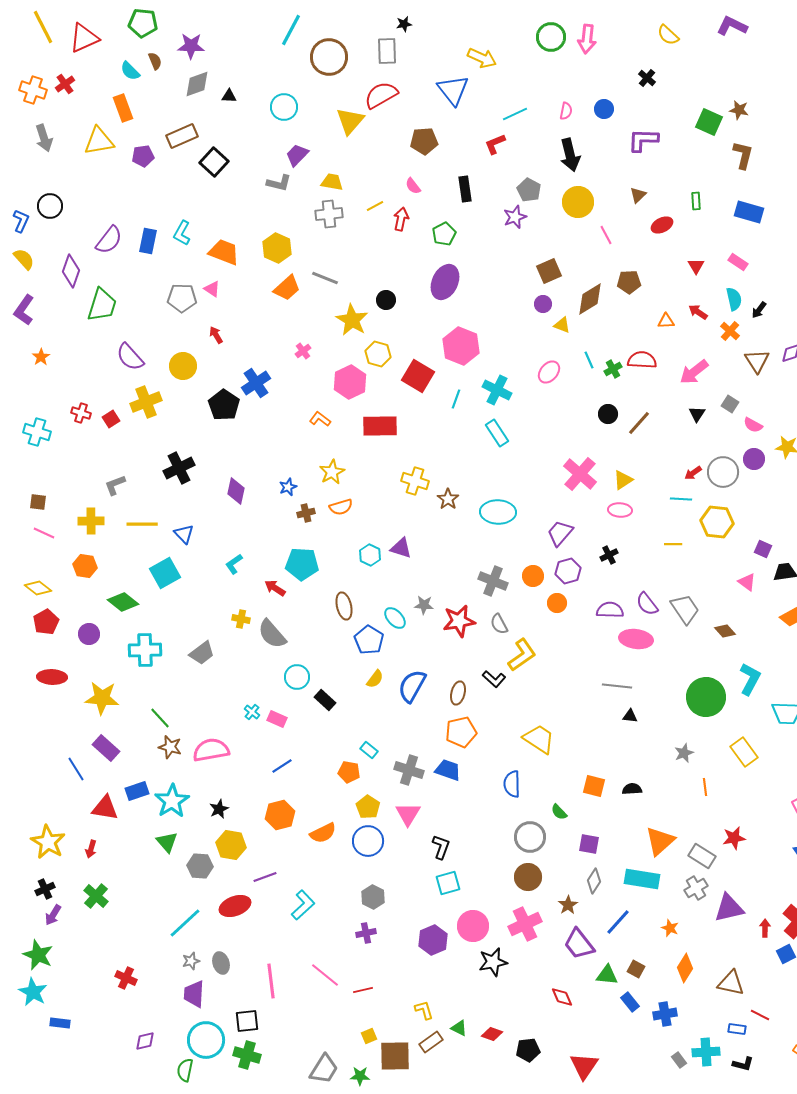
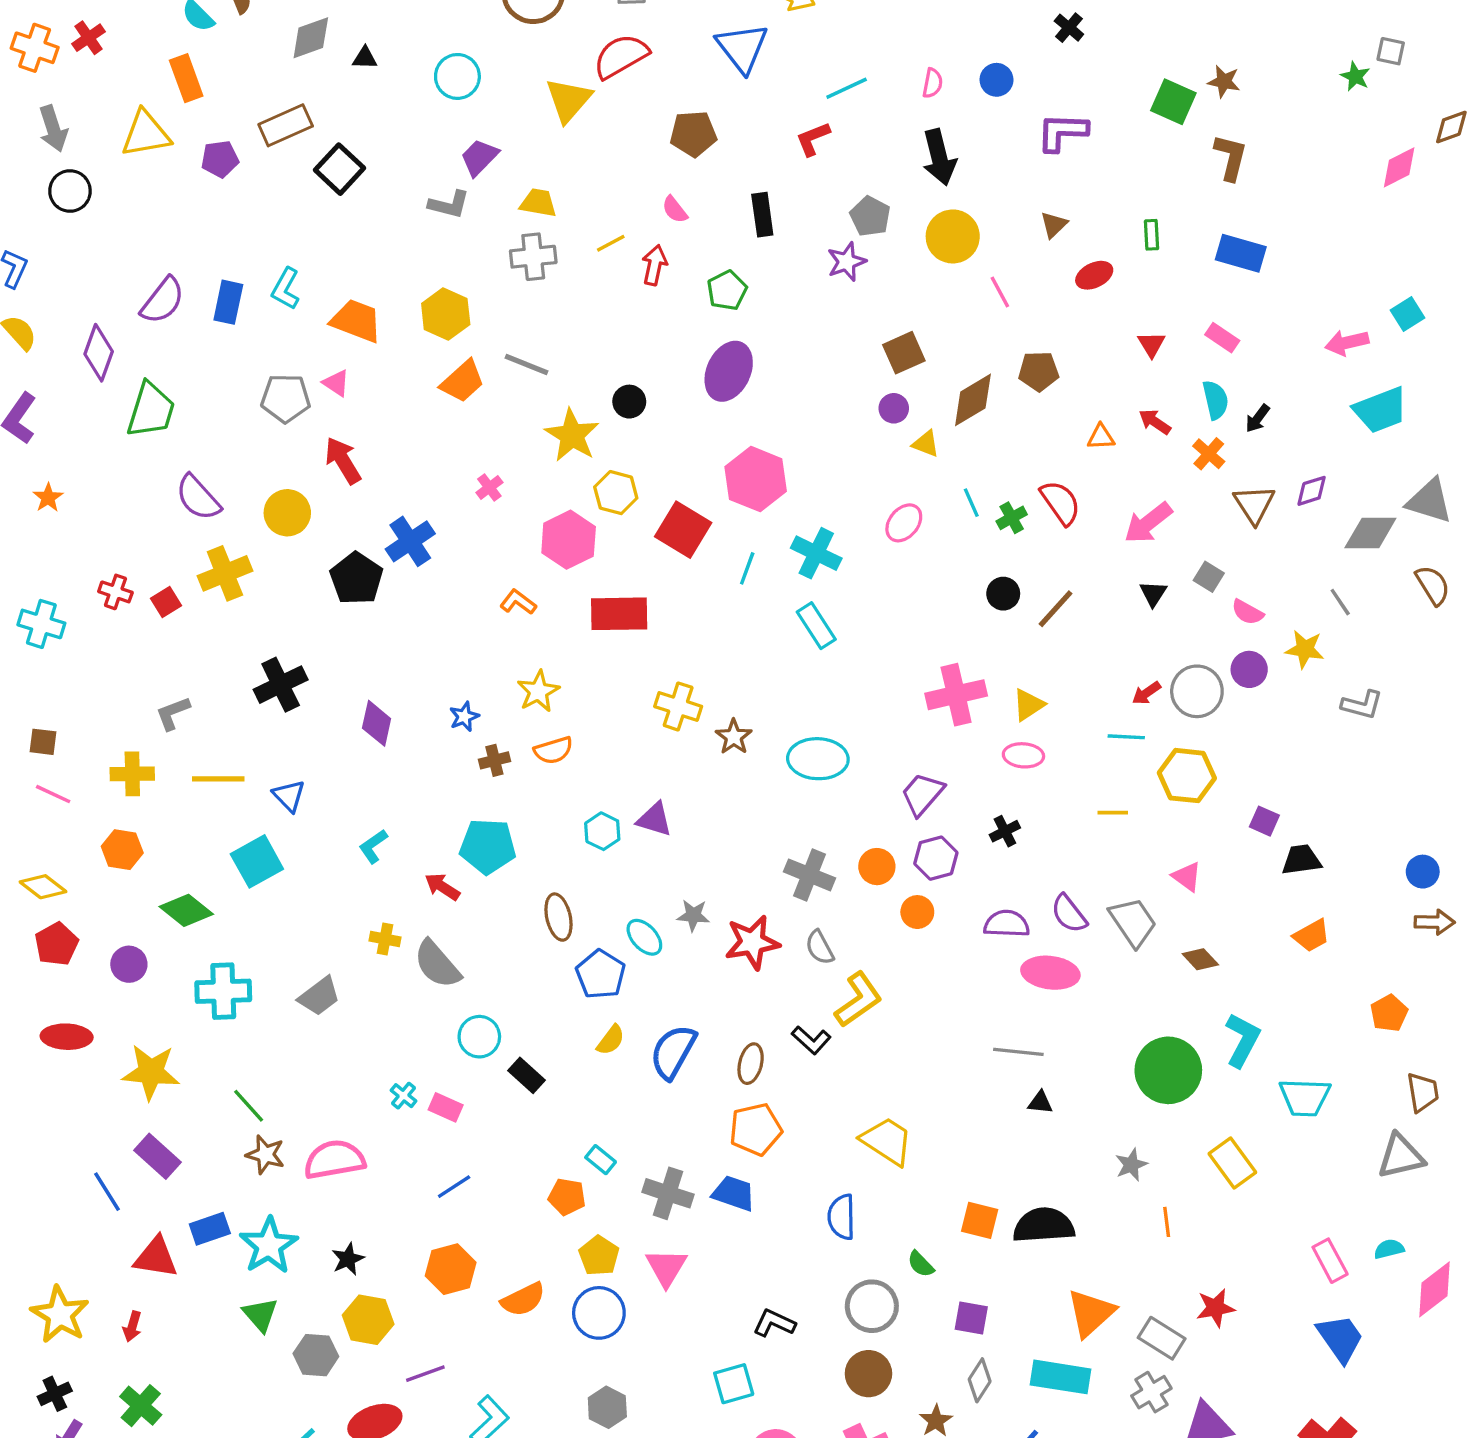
black circle: (50, 206) -> (70, 191), moved
red arrow: (216, 335) -> (343, 461), size x1.6
red semicircle: (642, 360) -> (1061, 503), turned 52
pink cross: (580, 474) -> (956, 695), turned 36
pink triangle: (747, 582) -> (1187, 877), moved
black semicircle: (632, 789) -> (1044, 1225), size x1.8
black L-shape: (441, 847) -> (774, 1323), moved, turned -85

